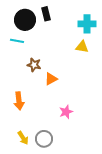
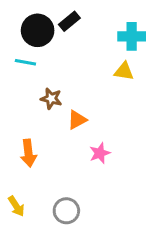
black rectangle: (46, 14) -> (69, 21), turned 64
pink star: (66, 112) -> (100, 153), moved
yellow arrow: (23, 138) -> (16, 206), moved

